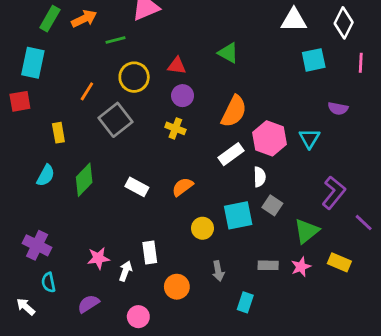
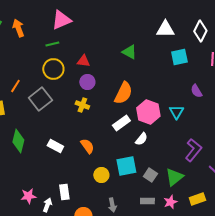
orange arrow: (84, 19) -> (18, 28), turned -84
green line: (116, 40) -> (52, 44), moved
green triangle: (228, 53) -> (129, 52), moved
orange line: (87, 91) -> (15, 86), moved
purple semicircle: (338, 108) -> (196, 91), turned 48
white semicircle: (260, 177) -> (141, 139), turned 40
green diamond: (84, 180) -> (18, 141), turned -30
orange semicircle: (183, 187) -> (87, 146), turned 91
gray square: (272, 205) -> (150, 175), moved
yellow rectangle: (339, 262) -> (197, 199), turned -42

